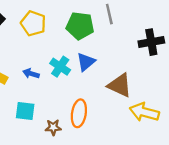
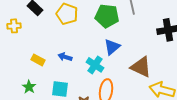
cyan cross: (60, 67) -> (95, 65), moved

